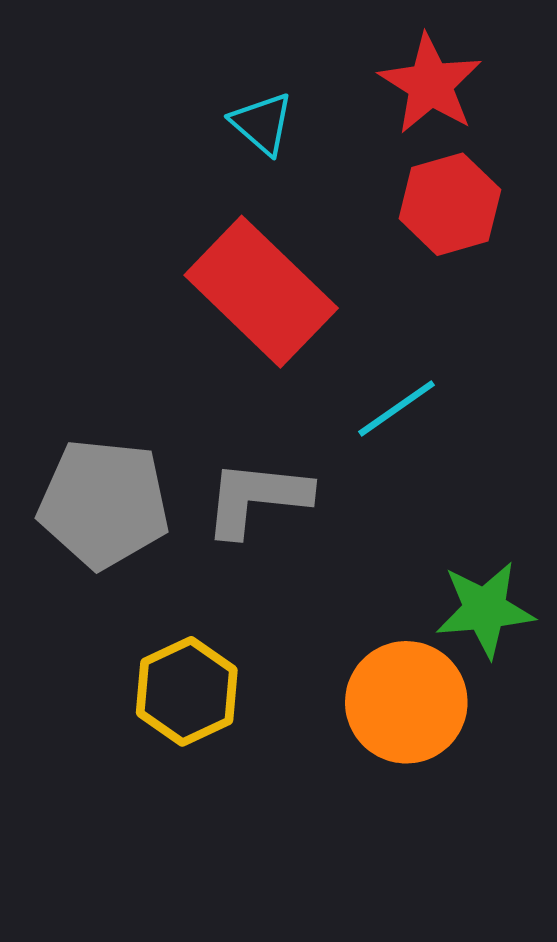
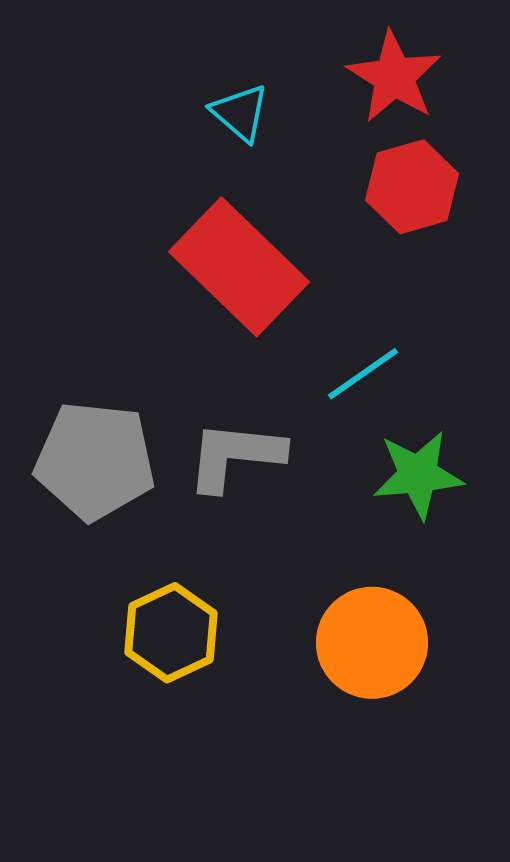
green star: (485, 609) -> (418, 475), moved

